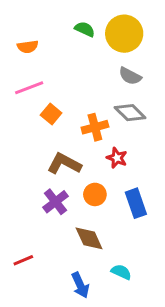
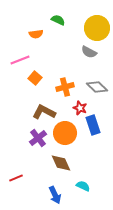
yellow circle: (124, 34) -> (97, 28), moved
orange semicircle: (28, 47) -> (36, 34), moved
gray diamond: (130, 113) -> (97, 87), moved
orange circle: (95, 194) -> (65, 133), size x1.5
blue rectangle: (136, 203) -> (93, 125), moved

